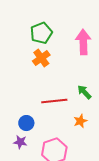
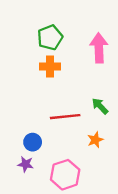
orange cross: (41, 58) -> (50, 67), turned 36

